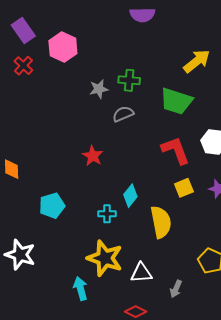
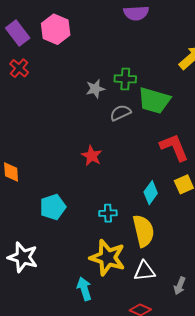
pink hexagon: (63, 47) -> (56, 29), moved
green trapezoid: (176, 101) -> (154, 100), moved
cyan diamond: (130, 196) -> (151, 193), moved
yellow semicircle: (161, 222) -> (143, 231), moved

